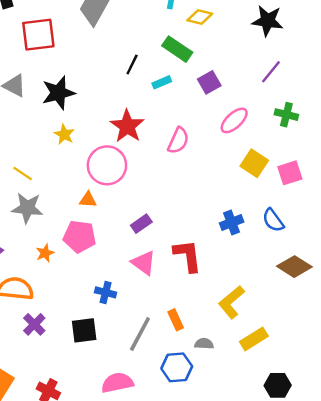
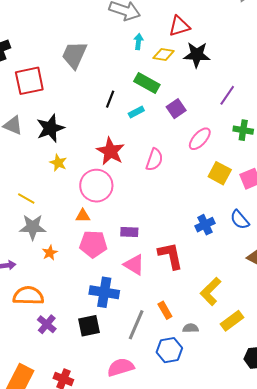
black star: (268, 21) -> (197, 55), moved
purple rectangle: (141, 224) -> (129, 232), turned 42
pink pentagon: (80, 237) -> (93, 244), moved
orange star: (45, 253) -> (50, 253), moved
blue cross: (106, 292) -> (104, 292), size x1.6

